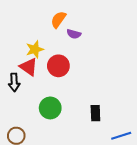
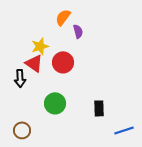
purple semicircle: (74, 34) -> (78, 31), turned -120

